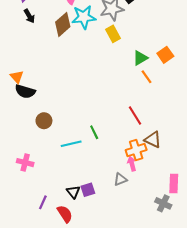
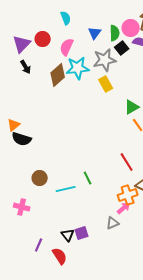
orange triangle: (17, 77) -> (14, 125), turned 32
brown circle: (44, 121) -> (40, 178), moved
pink arrow: (132, 164) -> (124, 208), turned 64

